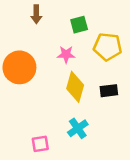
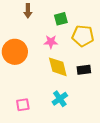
yellow diamond: (75, 87) -> (58, 67), turned -30
pink square: (40, 144) -> (23, 105), moved

